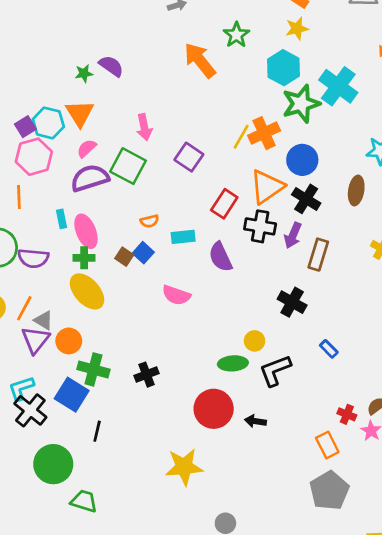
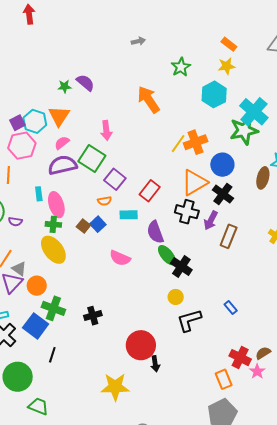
orange arrow: (200, 60) -> (149, 100), moved
green star: (301, 104) -> (244, 130), moved
purple square: (189, 157) -> (115, 179), moved
brown ellipse: (356, 190) -> (263, 178), moved
red rectangle: (224, 204) -> (150, 191), moved
purple semicircle: (33, 258) -> (15, 222), size x0.6
black cross: (292, 302) -> (181, 267), moved
green ellipse: (233, 363) -> (167, 255), moved, turned 50
red cross: (347, 414) -> (240, 358), size x1.5
black arrow: (255, 421) -> (155, 364), moved, turned -112

